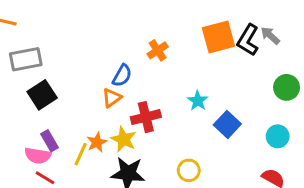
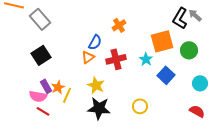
orange square: (218, 37) -> (162, 41), moved
gray rectangle: (26, 59) -> (40, 19), moved, turned 60
green circle: (287, 87) -> (189, 50), moved
red cross: (146, 117) -> (116, 59), moved
orange star: (97, 142) -> (58, 87), moved

